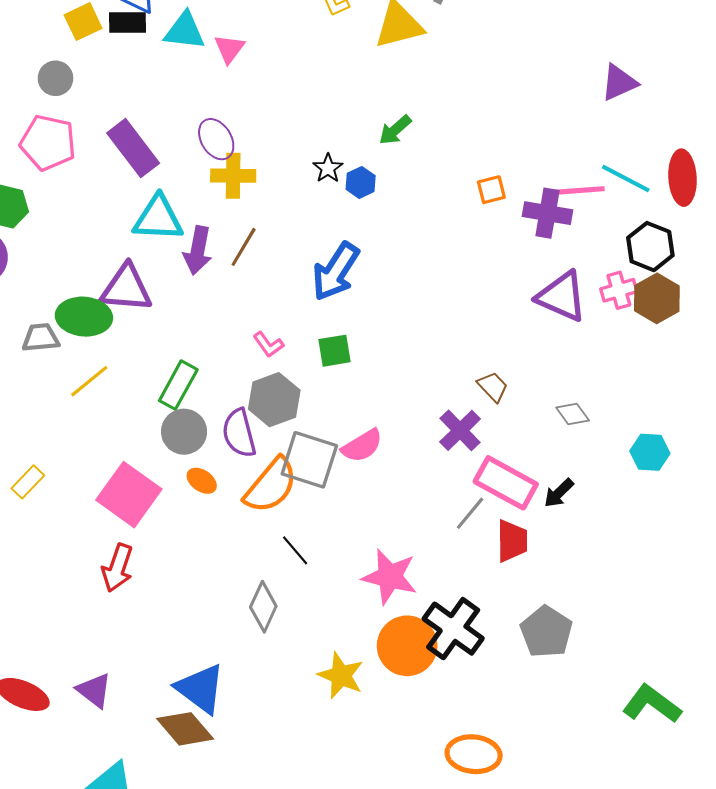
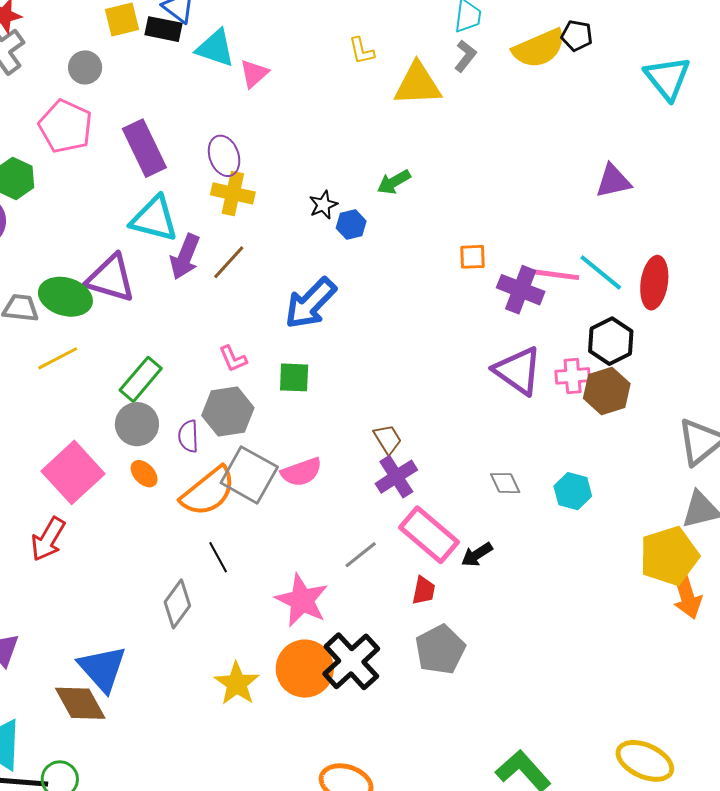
brown trapezoid: (493, 387) -> (388, 439), moved
purple semicircle: (239, 433) -> (188, 436), size x0.7
cyan hexagon: (650, 452) -> (573, 491), moved
gray line: (470, 513) -> (361, 555), moved
red trapezoid: (512, 541) -> (424, 590), size x0.7
gray pentagon: (546, 632) -> (440, 650), moved

